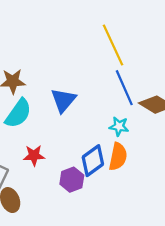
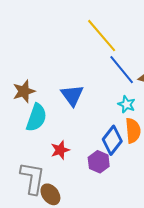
cyan star: (119, 126) -> (126, 104), turned 30

